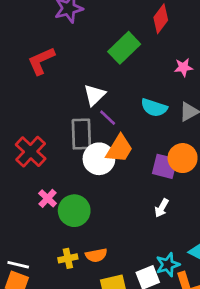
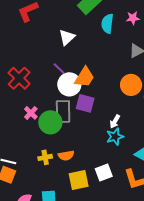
cyan semicircle: (154, 108) -> (107, 24), moved, turned 78
purple line: (108, 118) -> (59, 69), moved
gray rectangle: (81, 134) -> (63, 112), moved
purple square: (165, 166) -> (85, 103), moved
cyan star: (168, 265) -> (115, 137), moved

